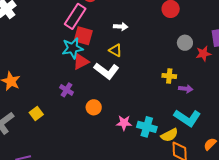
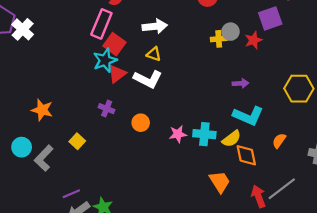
white arrow: (121, 27) -> (155, 26), size x1.5
red square: (83, 36) -> (114, 44), turned 30
yellow cross: (169, 76) -> (219, 39), moved

